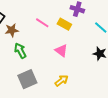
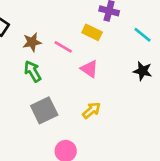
pink line: (42, 23) -> (63, 47), moved
brown star: (12, 30) -> (32, 42), moved

